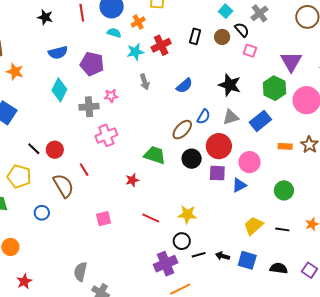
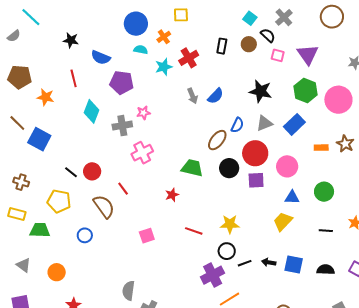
red line: (82, 13) -> (74, 78), moved
blue semicircle: (58, 53) -> (101, 57), moved, turned 42
purple triangle: (291, 62) -> (308, 55), moved
gray arrow: (145, 82) -> (193, 96), moved
blue triangle: (239, 185) -> (292, 197), moved, turned 35
yellow trapezoid: (254, 226) -> (283, 221), moved

